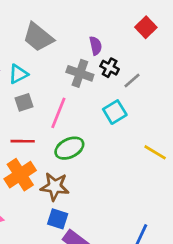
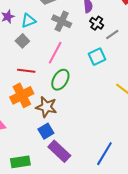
gray cross: (80, 73) -> (62, 21), moved
gray square: (24, 102) -> (22, 41), moved, turned -32
green ellipse: (69, 148) -> (60, 80), turned -40
blue square: (58, 219) -> (46, 131), turned 35

